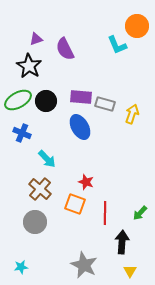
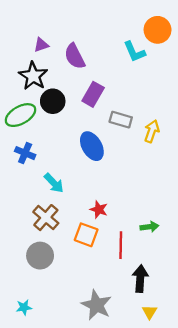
purple rectangle: (81, 97) -> (93, 94), moved, turned -65
black circle: (46, 101) -> (53, 101), moved
green arrow: (140, 213) -> (149, 227), moved, turned -140

